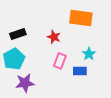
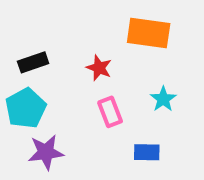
pink rectangle: (60, 61) -> (110, 112), turned -42
blue rectangle: (80, 71) -> (147, 152), moved

